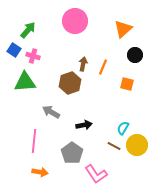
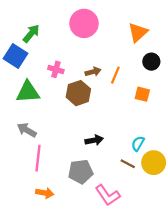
blue square: (14, 50) -> (16, 56), size x1.5
pink cross: (33, 56) -> (56, 69), moved
brown arrow: (83, 64) -> (93, 72), turned 64
gray arrow: (51, 112) -> (27, 130), moved
gray pentagon: (72, 153) -> (81, 172), turned 30

